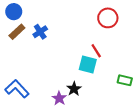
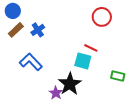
red line: (96, 51) -> (91, 48), turned -32
blue L-shape: (17, 89) -> (31, 62), moved
black star: (74, 89) -> (70, 84), size x1.6

